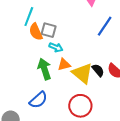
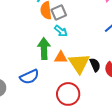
gray square: (49, 30) -> (59, 13), turned 35
orange triangle: (64, 64) -> (61, 57), moved

